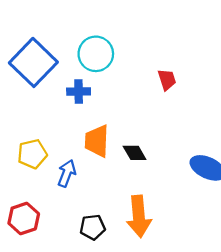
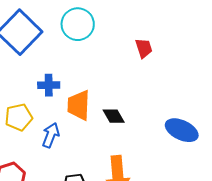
blue cross: (79, 91) -> (49, 85), moved

